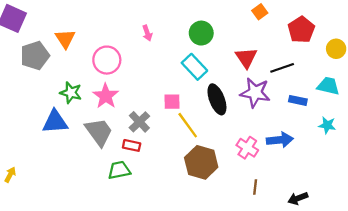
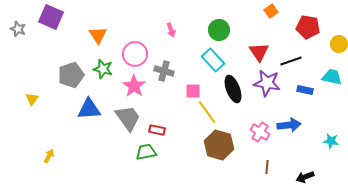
red pentagon: (301, 30) -> (308, 27), turned -30
gray pentagon: (35, 56) -> (71, 75), moved
green star: (71, 93) -> (103, 69), moved
gray cross: (139, 122) -> (164, 71), moved, turned -30
cyan star: (327, 125) -> (331, 141), moved

